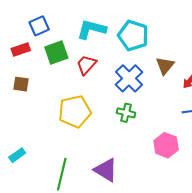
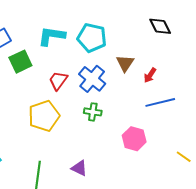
red trapezoid: (86, 65) -> (58, 81), moved
purple triangle: (106, 170) -> (79, 168), size x0.7

